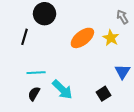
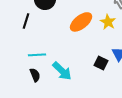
black semicircle: (34, 94) -> (35, 75), turned 128
black square: (103, 94) -> (101, 63), moved, turned -32

